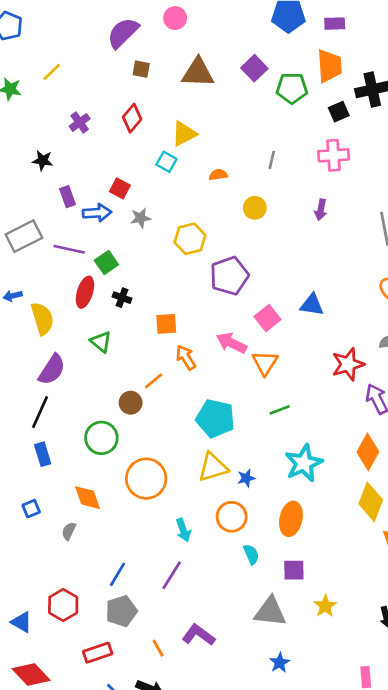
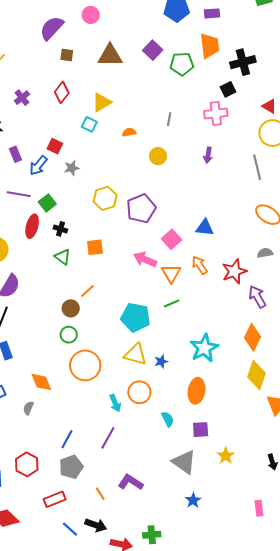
black square: (339, 112) -> (228, 89), moved
blue arrow: (97, 213) -> (38, 166), turned 135
yellow hexagon: (190, 239) -> (105, 198), moved
green triangle: (101, 342) -> (63, 257), moved
orange arrow: (186, 357) -> (200, 265), moved
green line: (280, 410) -> (172, 303), moved
green circle: (101, 438) -> (69, 335), moved, size x0.7
yellow triangle: (213, 467) -> (135, 354), turned 35
orange circle: (232, 517) -> (139, 392), moved
gray triangle: (270, 612) -> (184, 462), turned 32

